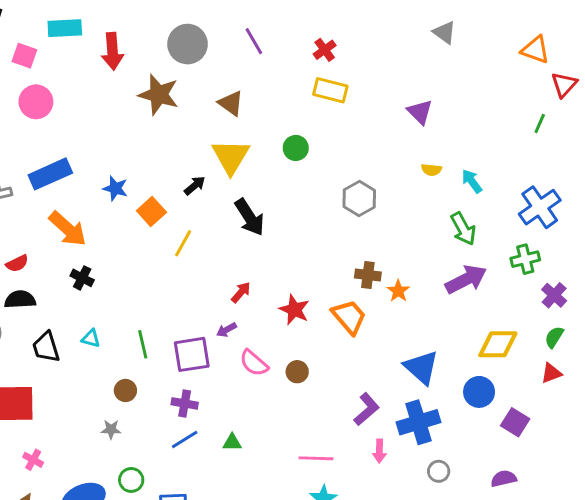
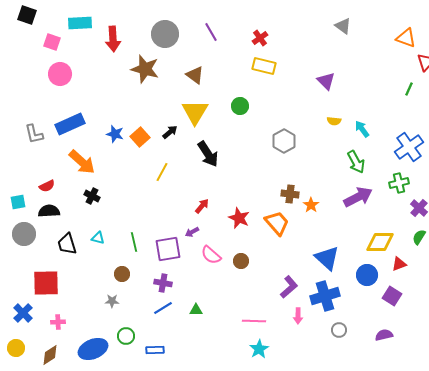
orange square: (151, 211) -> (140, 137), moved
red triangle: (551, 373) -> (399, 264), moved
pink cross: (33, 460) -> (58, 322), turned -32

